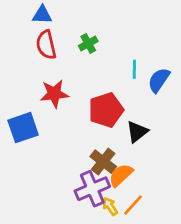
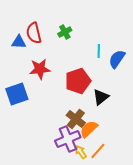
blue triangle: (42, 15) -> (19, 42), moved

